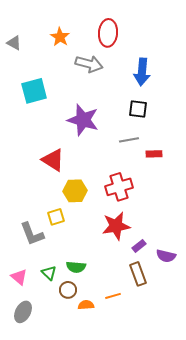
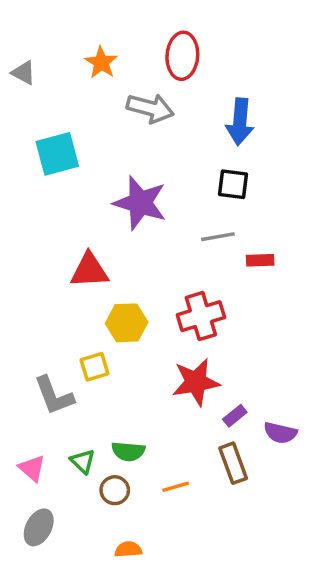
red triangle: (53, 160) -> (89, 270), turned -35
orange line: (113, 296) -> (176, 487), moved
orange semicircle: (86, 305) -> (128, 549), moved

